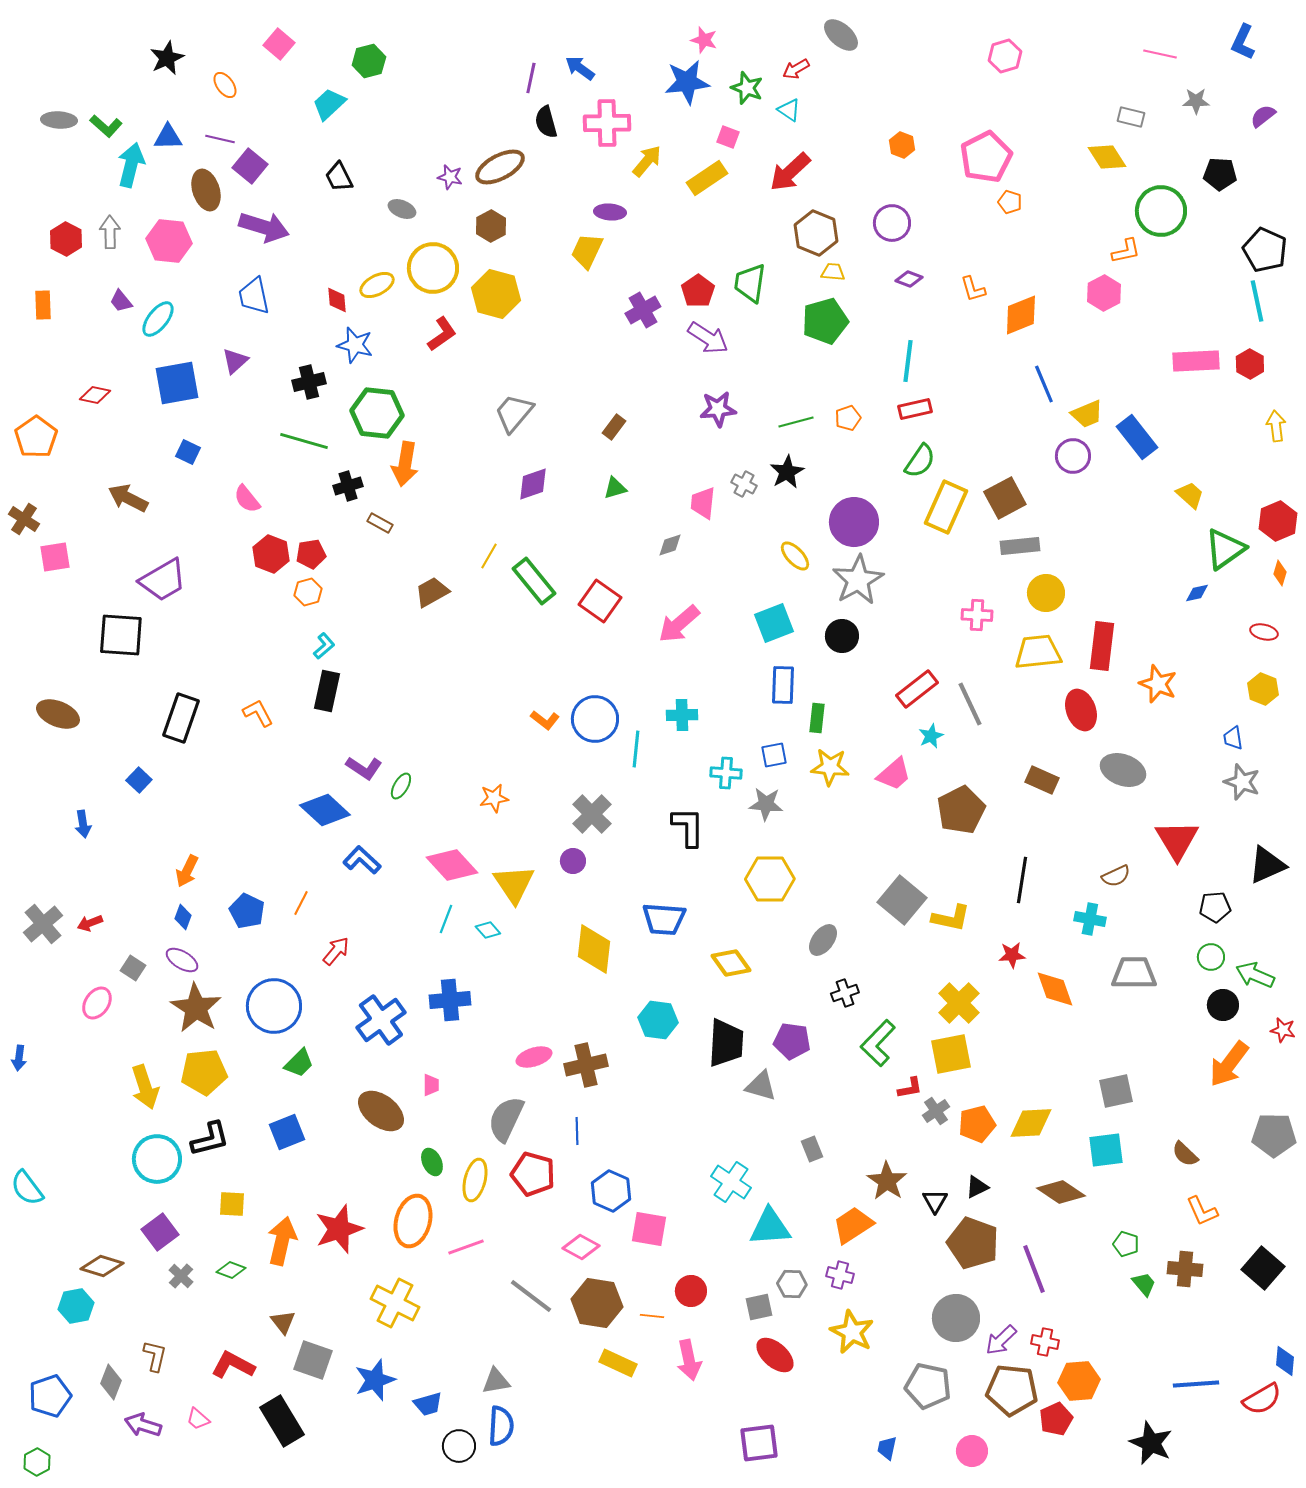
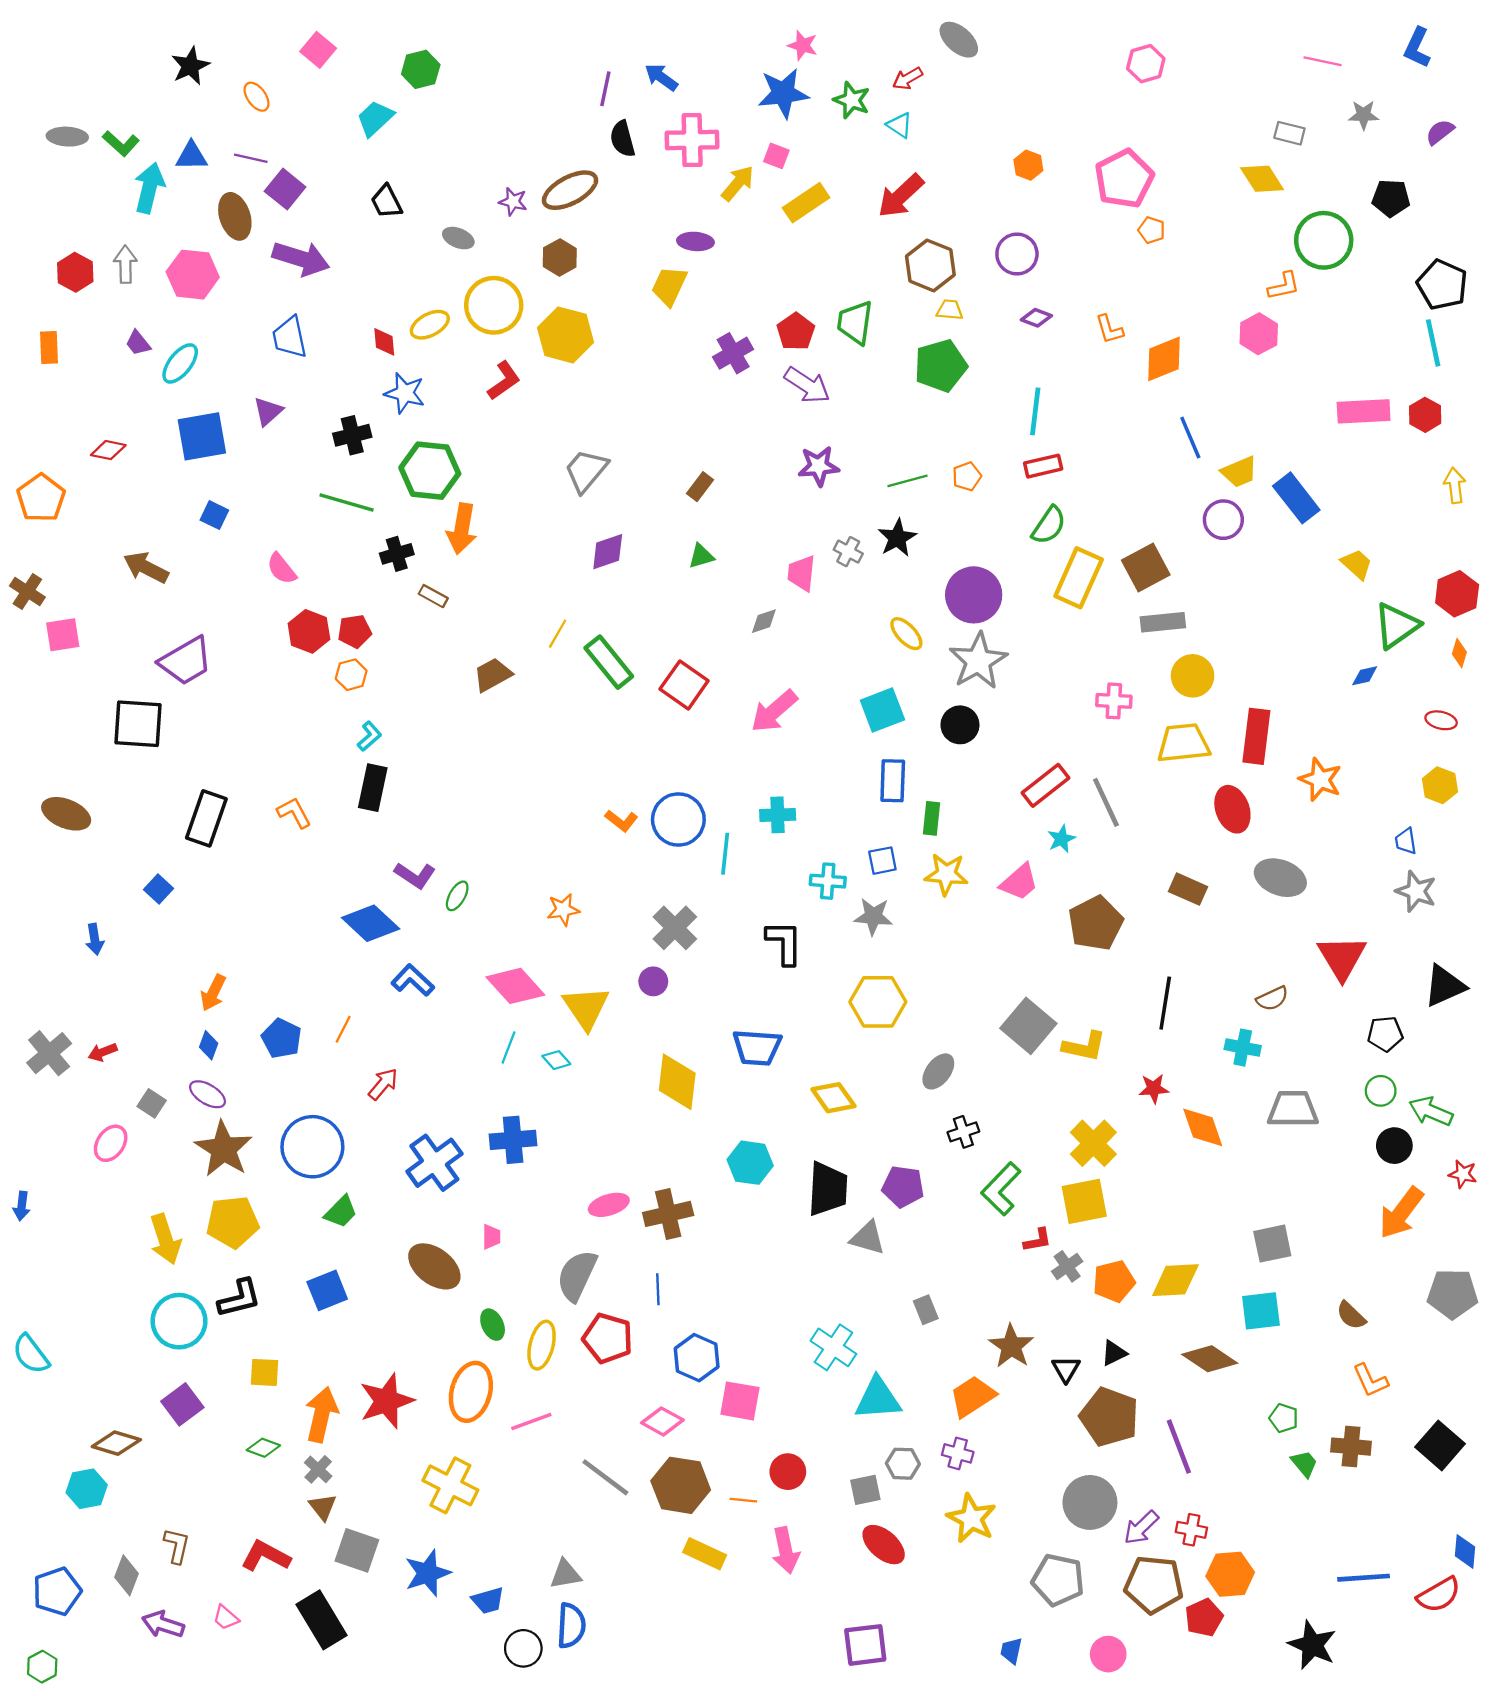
pink square: (728, 137) -> (776, 156), moved
gray cross: (181, 1276) -> (318, 1469), moved

